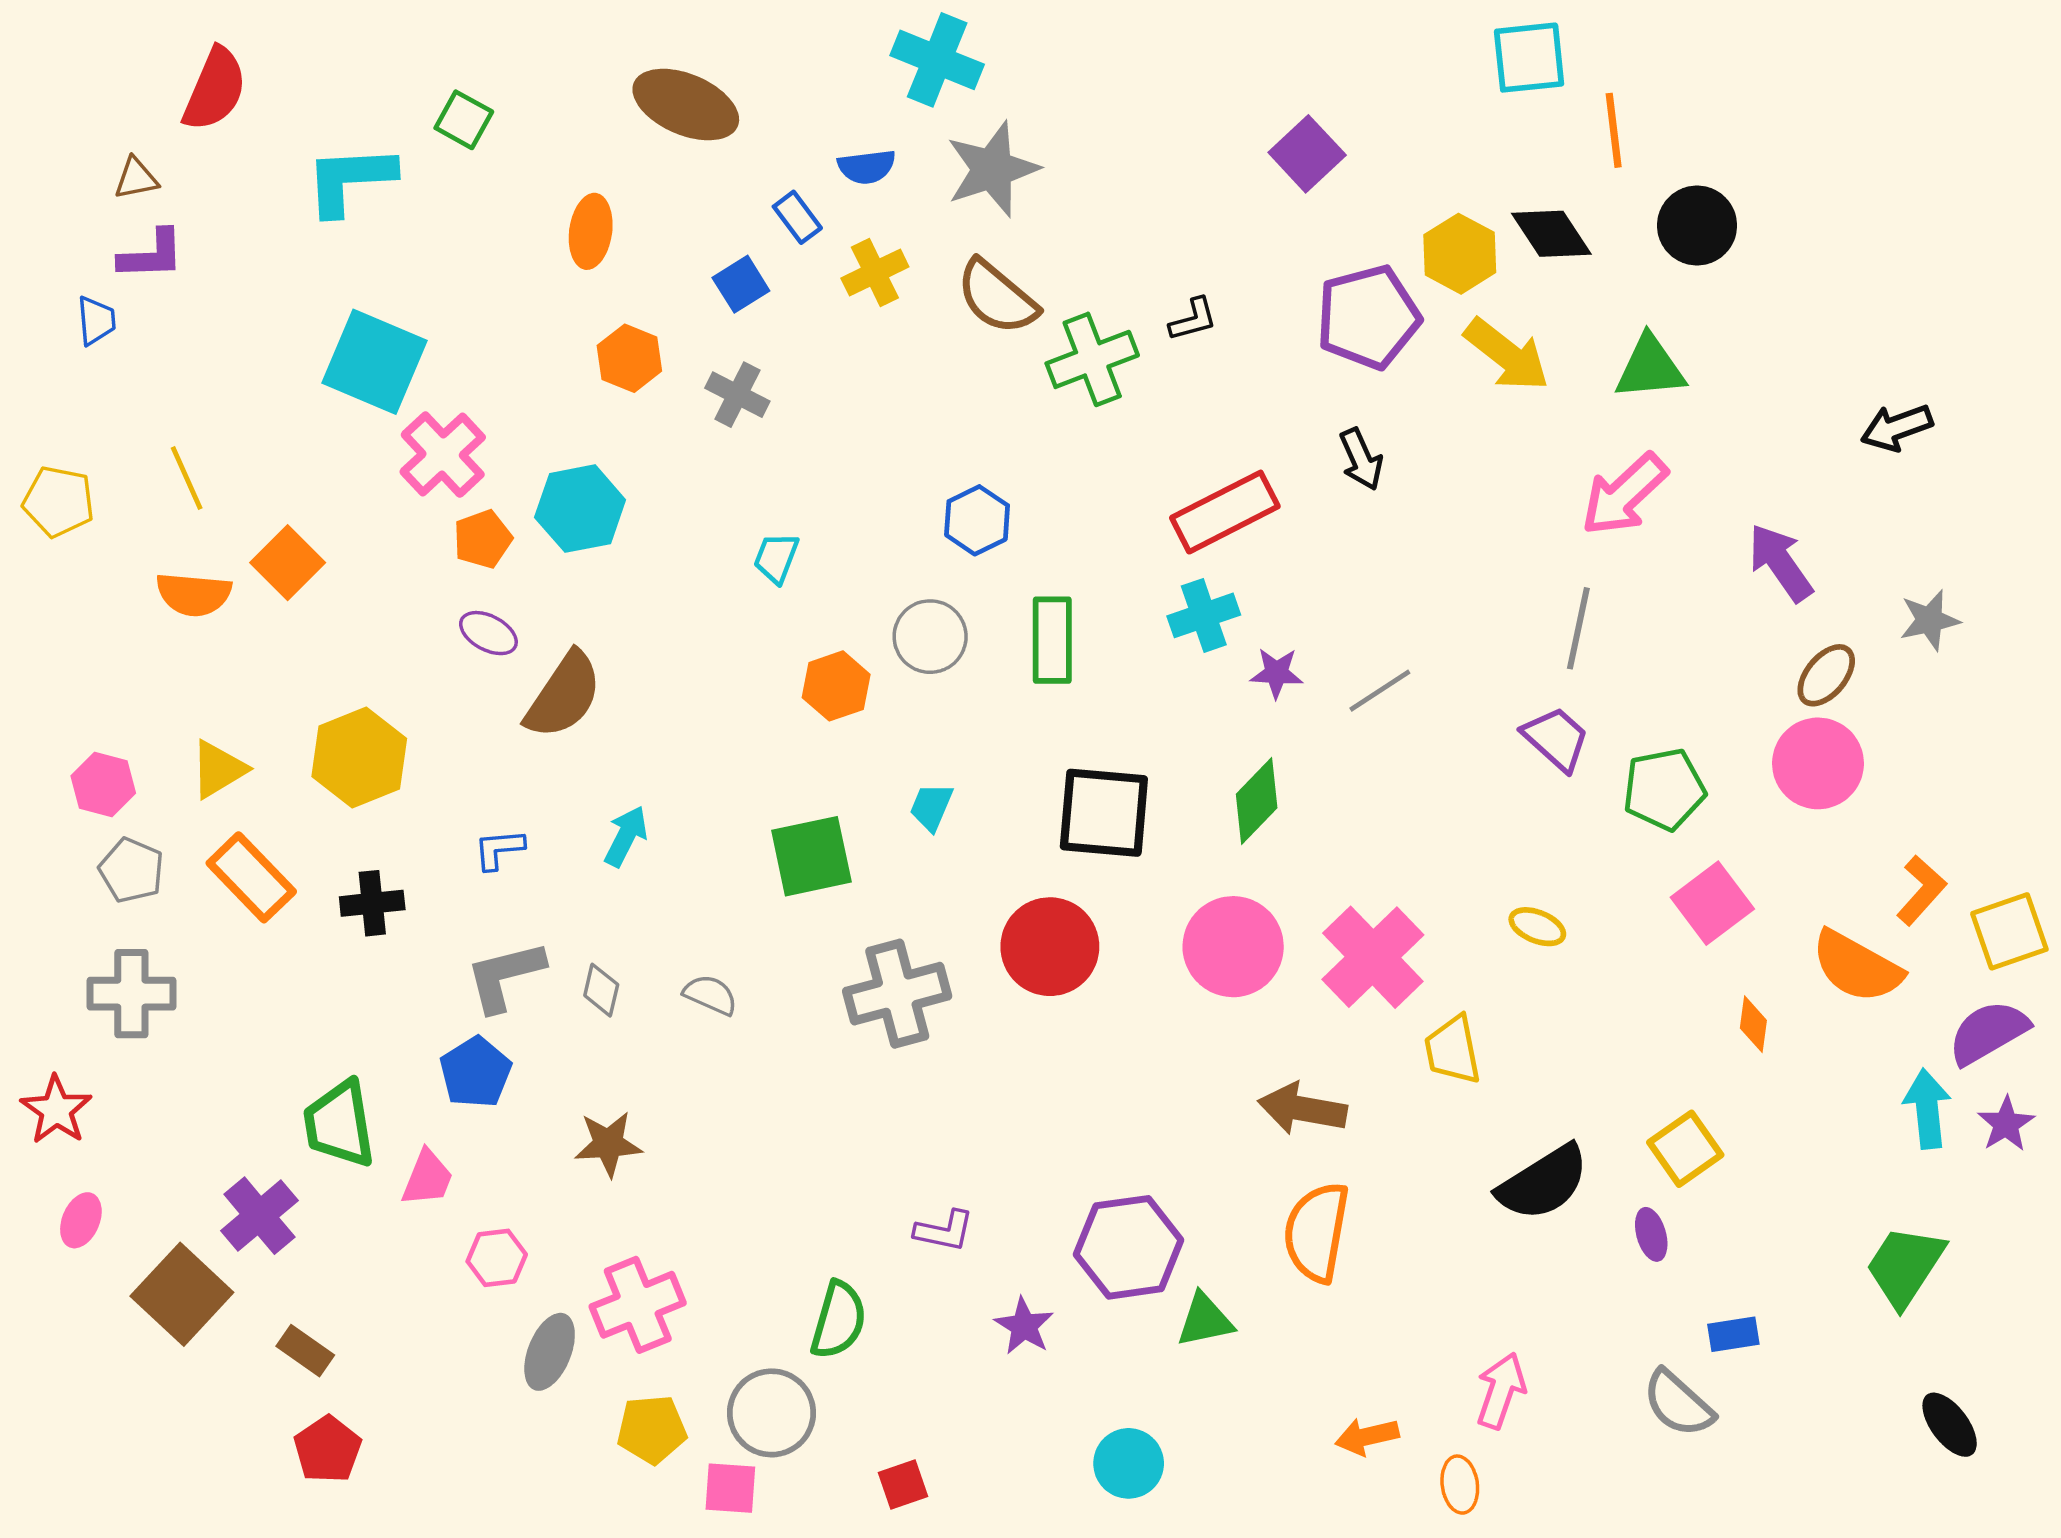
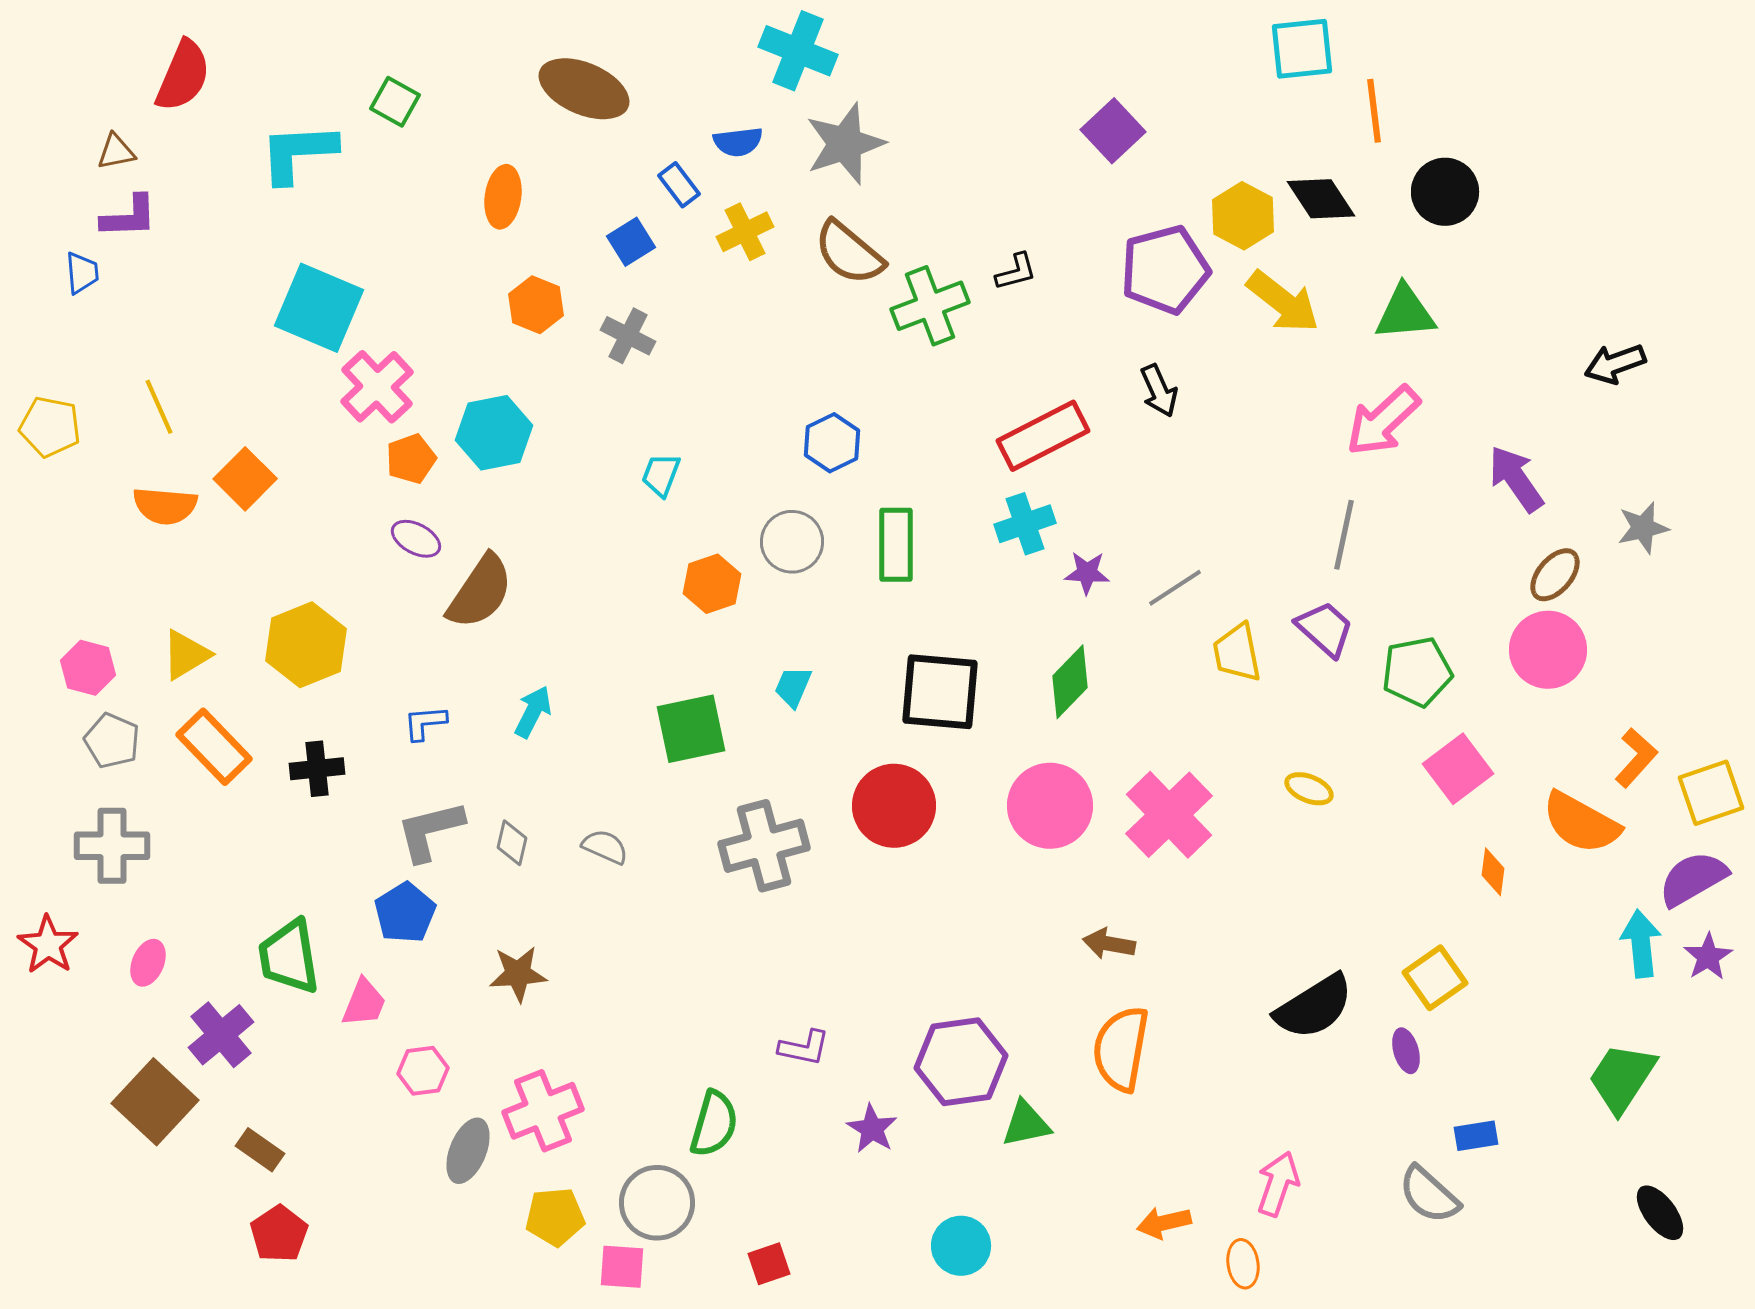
yellow trapezoid: (1453, 1050) -> (1237, 653), moved
brown arrow: (1302, 1109) -> (1109, 944), size x0.7
pink ellipse: (81, 1220) -> (148, 963), moved

